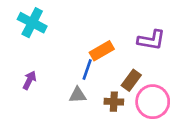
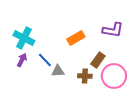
cyan cross: (32, 23) -> (24, 38), moved
blue line: (87, 70) -> (45, 60), moved, turned -63

